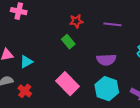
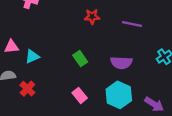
green rectangle: (68, 42) -> (80, 59), moved
pink rectangle: (67, 84) -> (80, 95), moved, size x0.6

